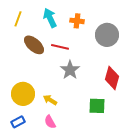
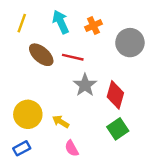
orange cross: (77, 21) -> (93, 26), turned -32
red diamond: (112, 78) -> (115, 95), moved
green square: (97, 106) -> (118, 129), turned -36
pink semicircle: (50, 122) -> (72, 148), moved

